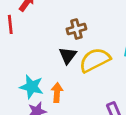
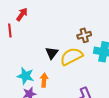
brown cross: (76, 29) -> (84, 35), moved

